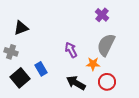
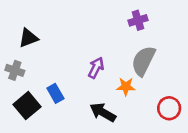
purple cross: (102, 15) -> (138, 20), turned 32
purple arrow: (71, 50) -> (96, 68), turned 56
red circle: (107, 82) -> (169, 108), moved

